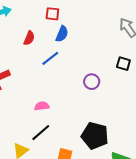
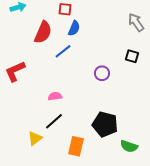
red semicircle: (29, 38) -> (43, 32), size x1.6

